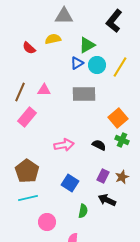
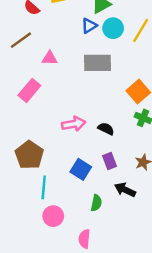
brown line: (20, 92) -> (21, 40), moved, turned 30
black semicircle: (99, 145) -> (106, 129), moved
purple rectangle: (103, 176) -> (110, 161), moved, turned -48
cyan line: (28, 198) -> (44, 187), moved, turned -72

